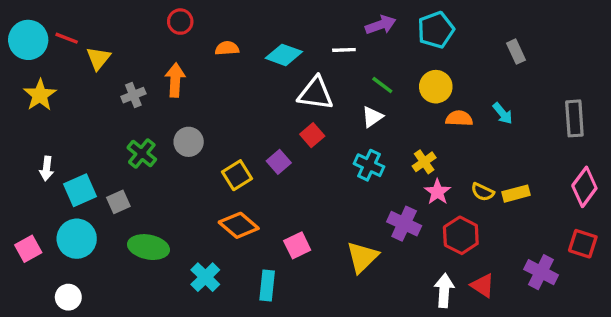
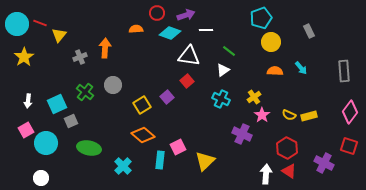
red circle: (180, 22) -> (157, 13), moved
purple arrow: (381, 25) -> (186, 15), moved
yellow circle: (436, 87) -> (271, 42), moved
cyan square: (80, 190) -> (57, 104), moved
red hexagon: (461, 235) -> (287, 148), moved
pink square: (28, 249) -> (26, 130), moved
yellow triangle: (362, 257) -> (205, 161), moved
cyan rectangle: (267, 285) -> (160, 160), moved

